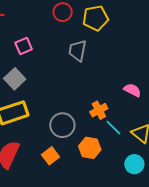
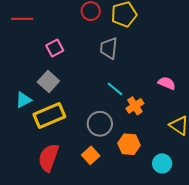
cyan line: (113, 128) -> (115, 89), moved
cyan circle: (134, 164) -> (162, 163), moved

